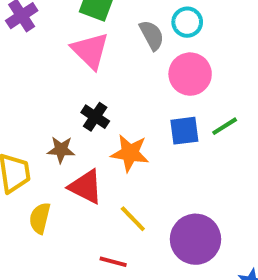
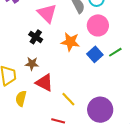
black cross: (95, 117) -> (36, 37), moved
blue square: (184, 131) -> (95, 54), turned -35
orange star: (130, 153) -> (70, 42), moved

